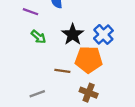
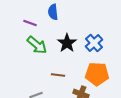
green arrow: (38, 37) -> (37, 45), size x1.5
orange pentagon: (89, 60) -> (97, 74), moved

